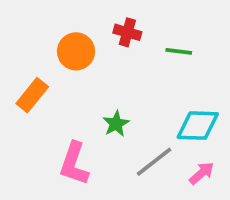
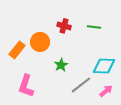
red cross: (127, 32) -> (64, 26), moved
orange circle: (76, 51) -> (40, 42), moved
pink L-shape: (74, 164) -> (26, 86), moved

